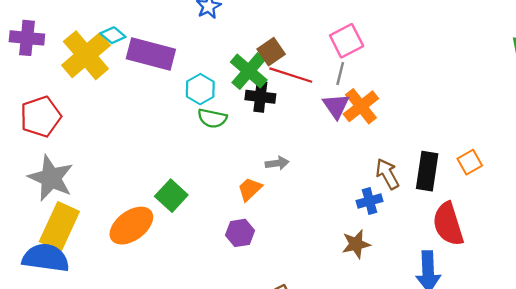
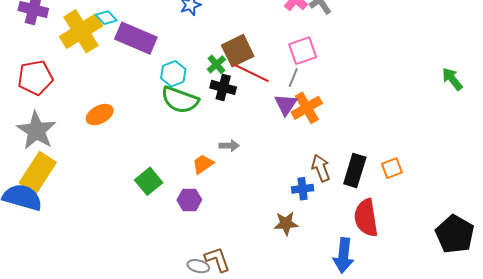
brown square: (271, 52) -> (238, 51), size x1.4
green cross: (249, 71) -> (216, 64), size x0.6
green semicircle: (212, 118) -> (180, 100), size x1.5
green square: (171, 196) -> (149, 181), moved
orange ellipse: (131, 226) -> (100, 115), moved, size x0.7

